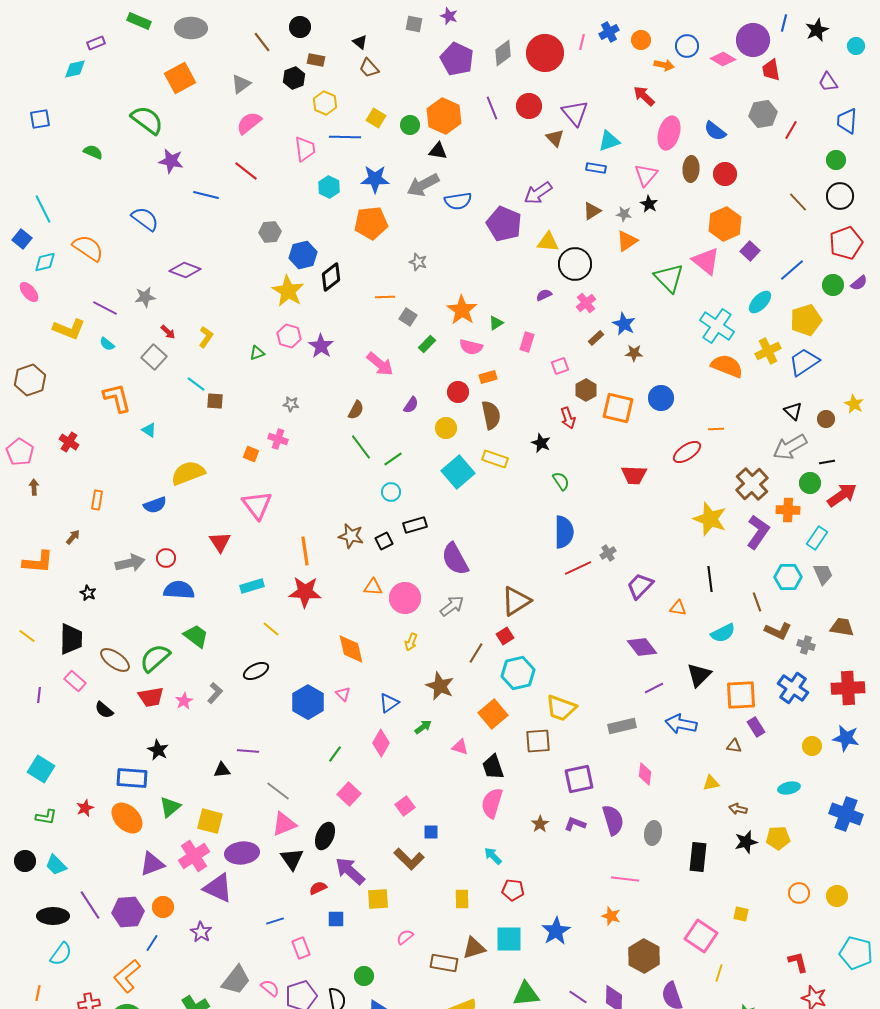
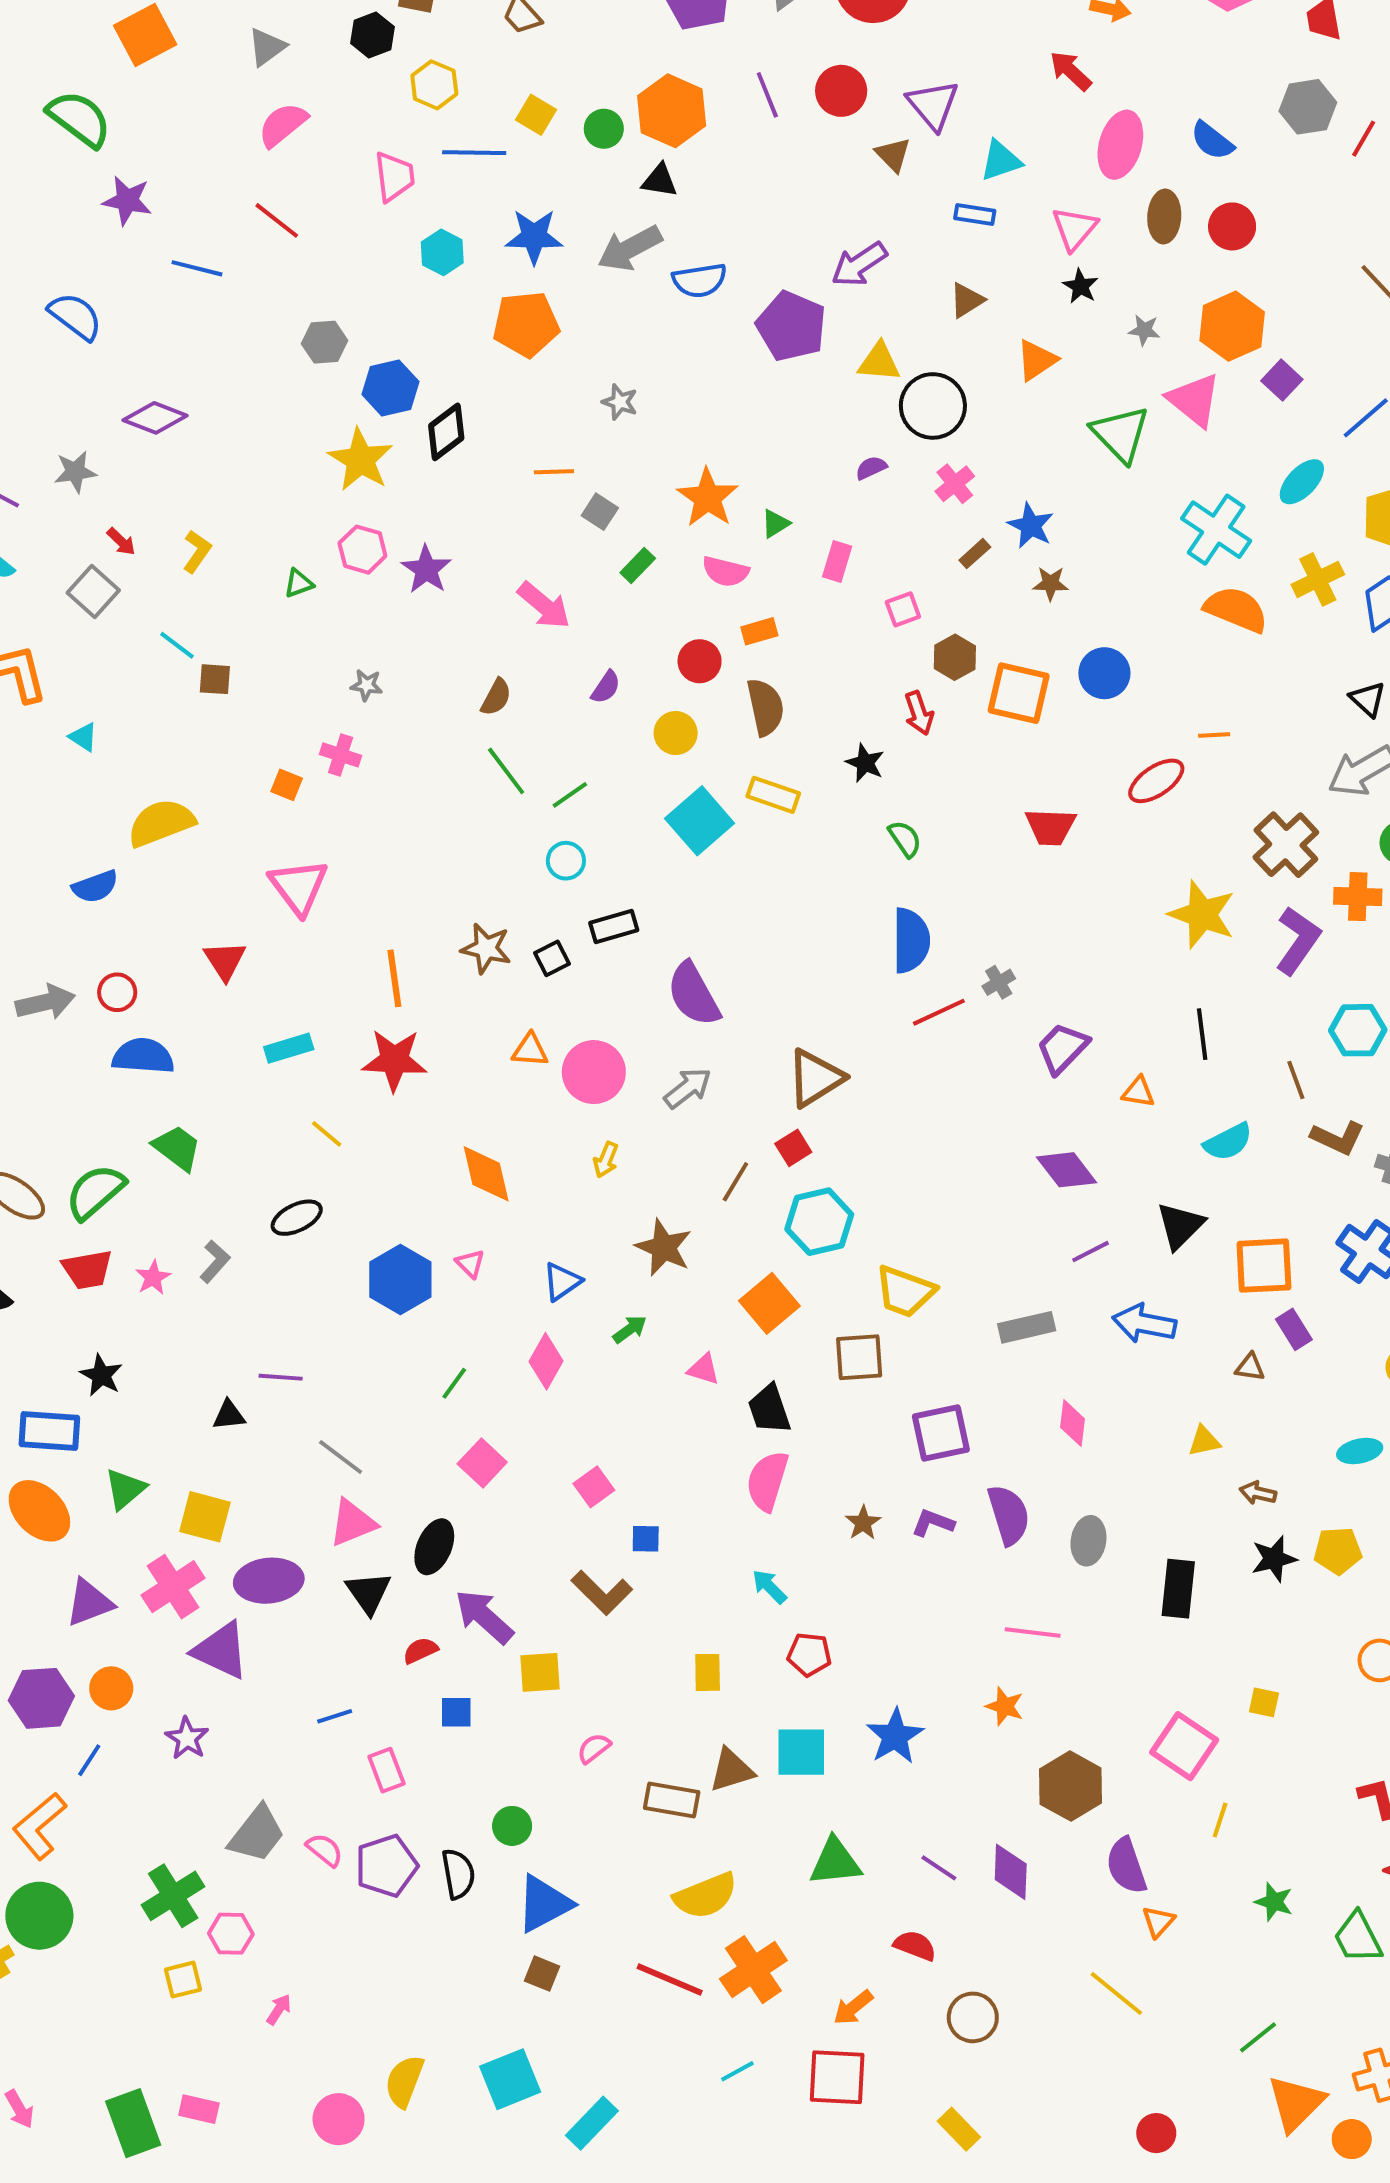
gray star: (624, 214) -> (1144, 330), moved

